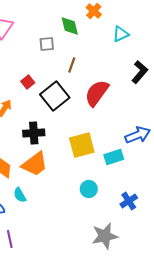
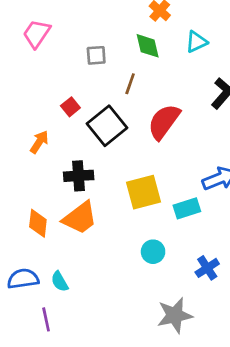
green diamond: (70, 26) -> (148, 46), moved
cyan semicircle: (20, 195) -> (60, 281), moved

